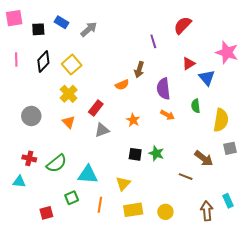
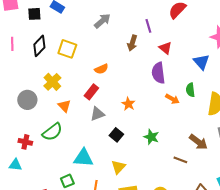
gray arrow: (89, 29) -> (102, 21), moved
red triangle: (189, 64) -> (165, 48), moved, turned -48
yellow square: (72, 65) -> (67, 49), turned -30
brown arrow: (139, 70) -> (132, 43), moved
orange semicircle: (122, 85) -> (101, 69), moved
yellow cross: (69, 94) -> (52, 82), moved
orange arrow: (167, 115) -> (172, 99), moved
black square: (135, 154) -> (116, 135), moved, turned 32
green semicircle: (56, 163) -> (52, 132), moved

